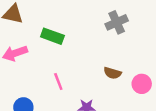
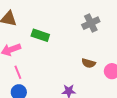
pink line: (58, 82) -> (18, 72), moved

